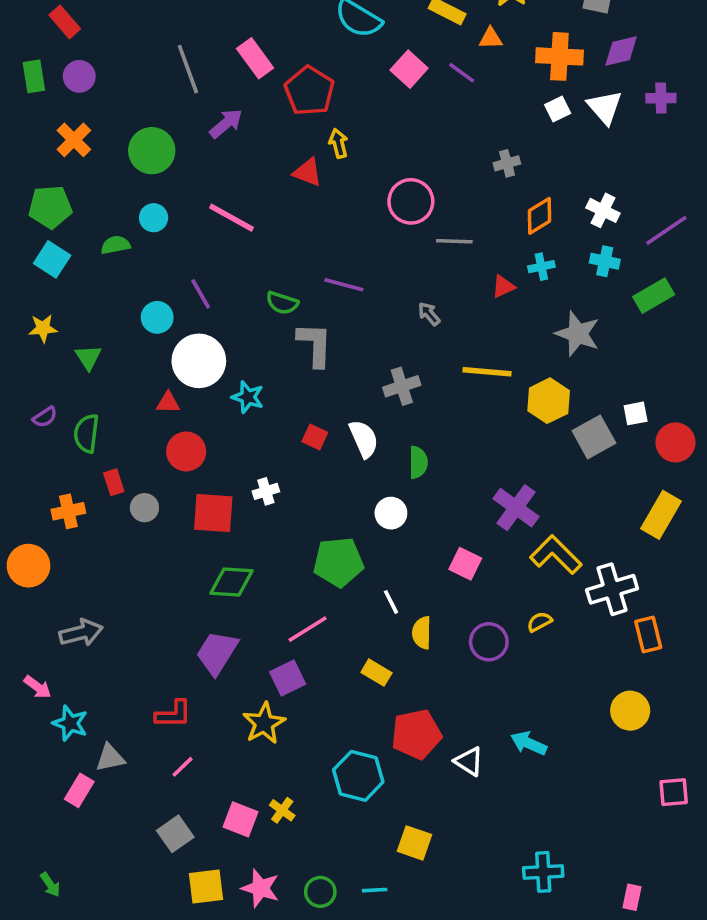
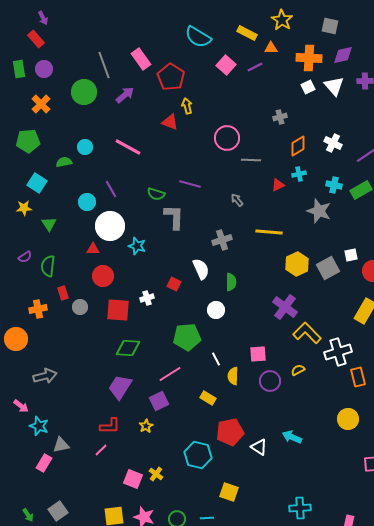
purple line: (462, 73) -> (255, 67), turned -63
green circle: (152, 151) -> (84, 92), moved
cyan square: (52, 259) -> (37, 183), moved
cyan cross: (605, 261) -> (334, 185), moved
yellow hexagon: (549, 401) -> (297, 264), moved
red square: (315, 437) -> (174, 284), moved
pink square: (465, 564) -> (258, 354), moved, turned -30
red L-shape: (173, 714) -> (110, 426), moved
yellow star: (264, 723) -> (146, 426), size x0.6
gray square: (175, 834) -> (58, 511), moved

